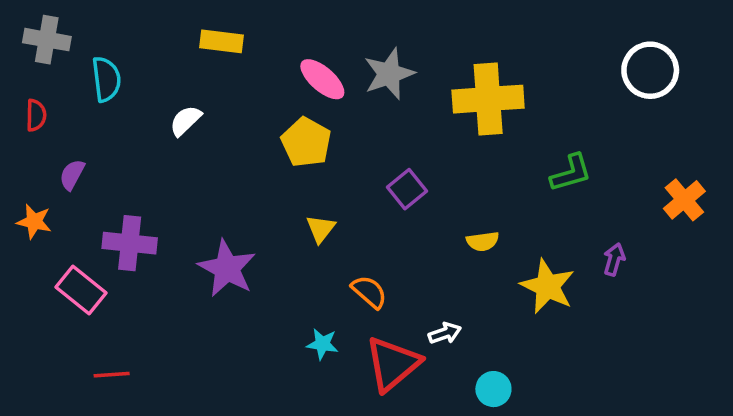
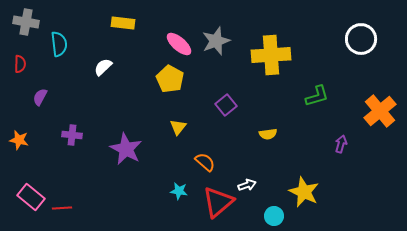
orange cross: (684, 200) -> (380, 111), size x1.4
orange star: (34, 222) -> (19, 140), moved
purple cross: (130, 243) -> (72, 135), size x0.7
yellow star: (548, 286) -> (304, 192), moved
pink rectangle: (81, 290) -> (31, 197), moved

